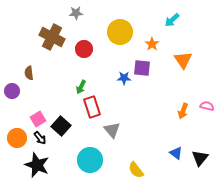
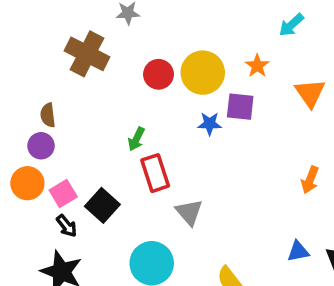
yellow circle: (120, 32) -> (203, 73), moved
red circle: (84, 49) -> (159, 74), moved
purple circle: (12, 91) -> (41, 146), moved
orange circle: (17, 138) -> (27, 183), moved
blue triangle: (176, 153) -> (298, 251), turned -48

